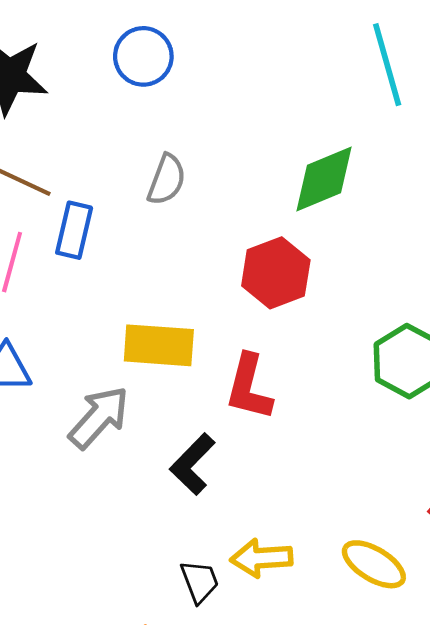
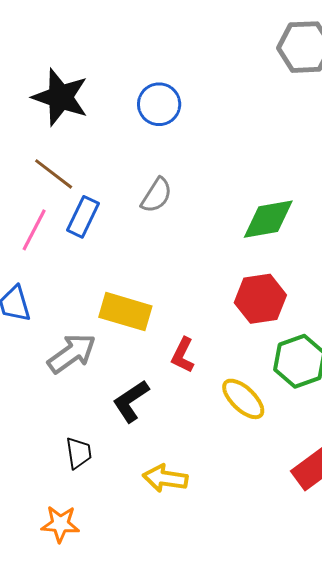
red hexagon: (276, 273) -> (260, 299), moved
red L-shape: (249, 387) -> (183, 355), size x0.7
yellow ellipse: (374, 564) -> (243, 399), moved
black trapezoid: (200, 582) -> (79, 453), moved

